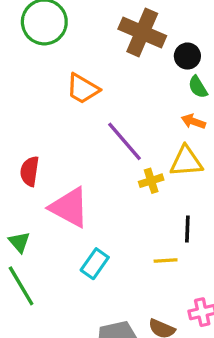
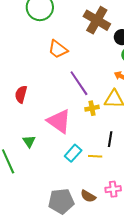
pink triangle: (69, 207) -> (59, 121), moved
green triangle: (19, 242) -> (29, 141), moved
cyan rectangle: (95, 264) -> (73, 153), moved

